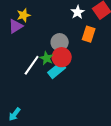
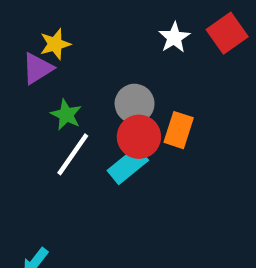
orange rectangle: (89, 34) -> (179, 130), moved
green star: (47, 58) -> (66, 115), moved

